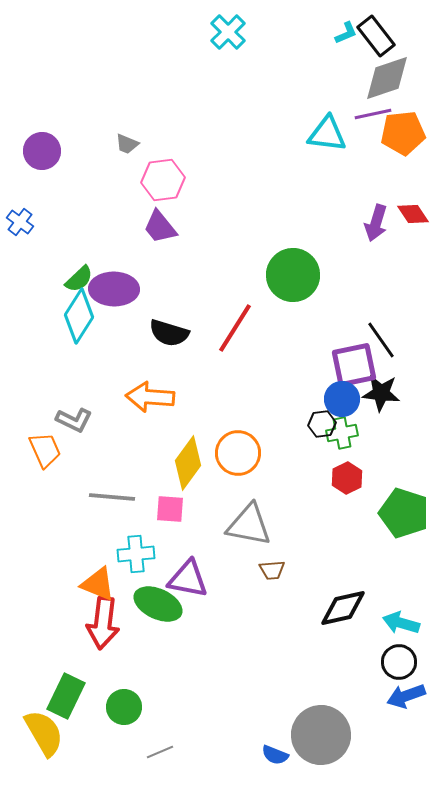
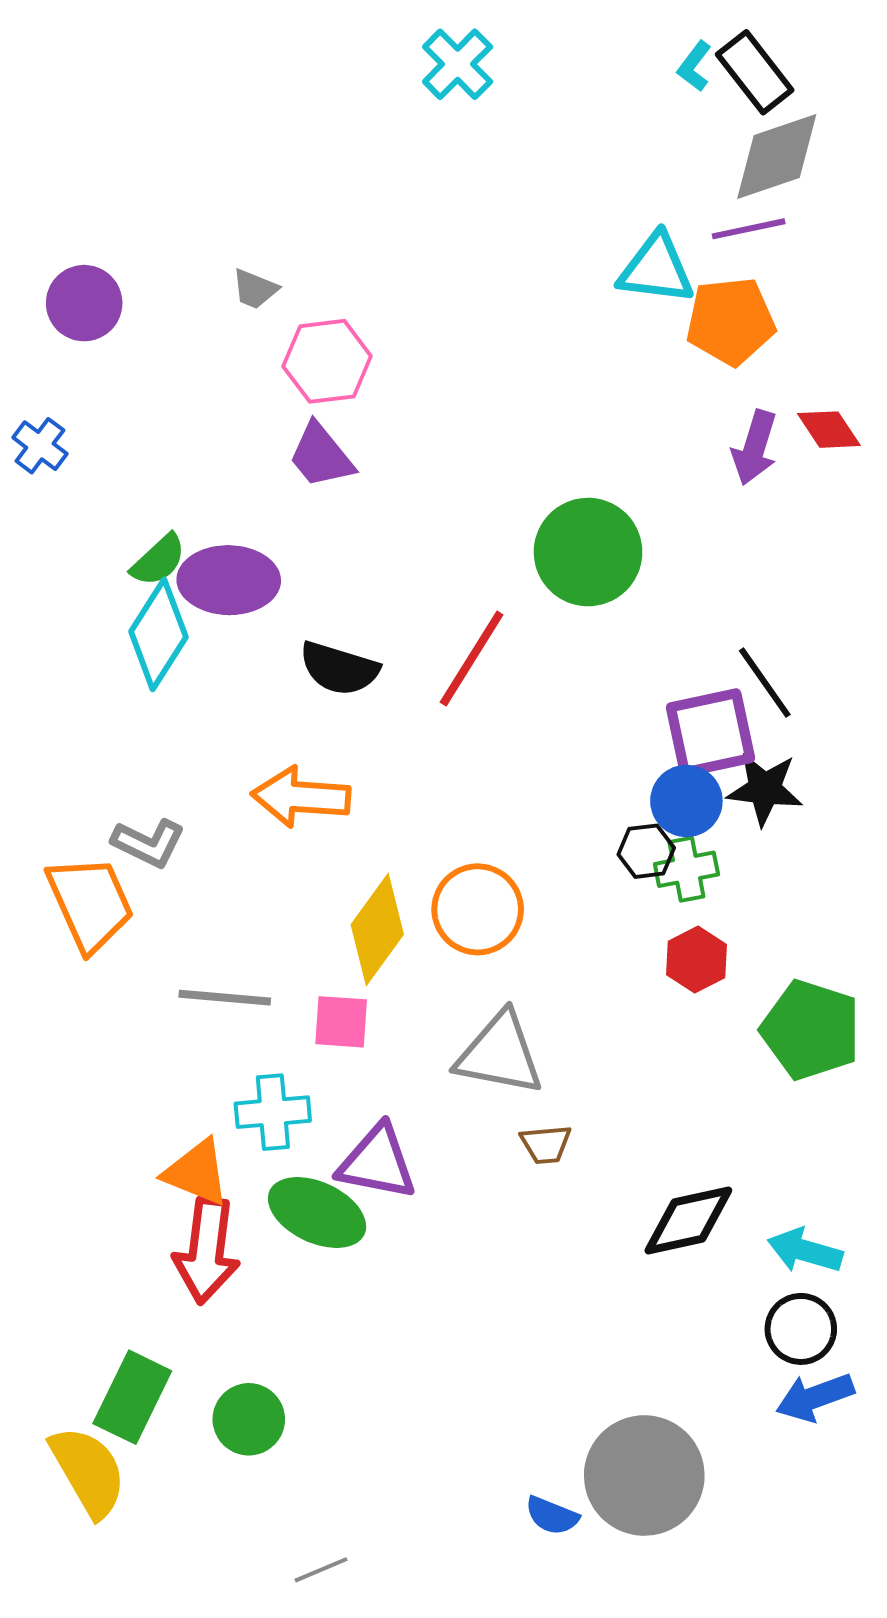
cyan L-shape: (346, 33) -> (694, 66), turned 150
orange pentagon: (403, 133) -> (731, 321), moved
orange trapezoid: (45, 450) -> (90, 903), size x1.4
gray line: (160, 752) -> (321, 1570), moved

